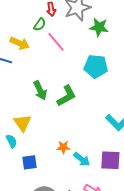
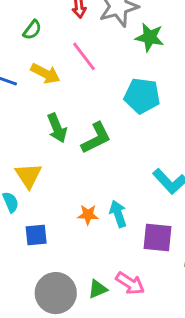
green semicircle: (40, 24) -> (32, 30), moved
yellow arrow: (20, 43) -> (45, 74), moved
cyan arrow: (82, 159) -> (118, 214), moved, turned -150

